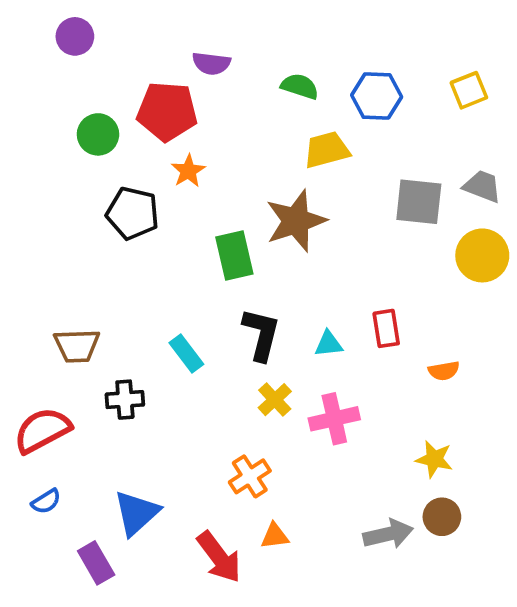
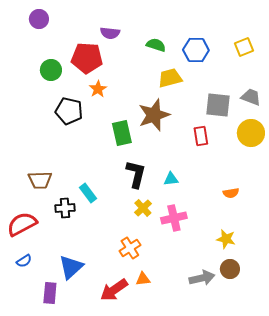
red rectangle: (386, 328) -> (201, 136), moved
cyan rectangle: (186, 353) -> (88, 193), moved
red arrow: (219, 557) -> (114, 290), turned 92
purple rectangle: (96, 563) -> (50, 293), turned 35

